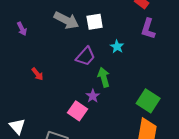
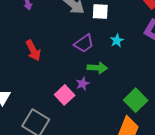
red arrow: (37, 74) -> (33, 50), size x1.5
green arrow: (104, 77) -> (97, 68), turned 96

